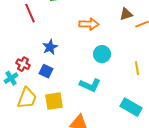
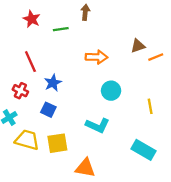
red line: (30, 13) -> (30, 62), moved
red cross: (23, 64) -> (20, 91), moved
yellow trapezoid: (27, 98) -> (27, 140), turned -95

